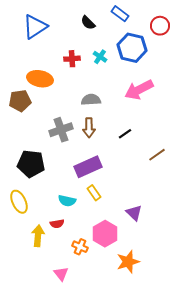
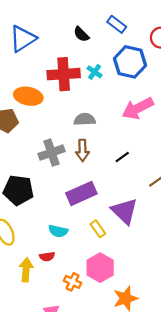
red cross: (72, 59) -> (64, 74), size x1.8
yellow rectangle: (94, 193) -> (98, 229), moved
purple triangle: (134, 213) -> (124, 211), moved, size x1.5

